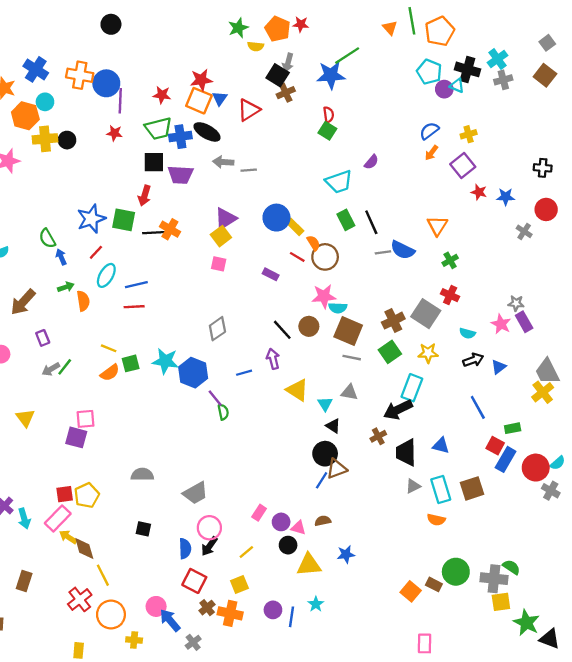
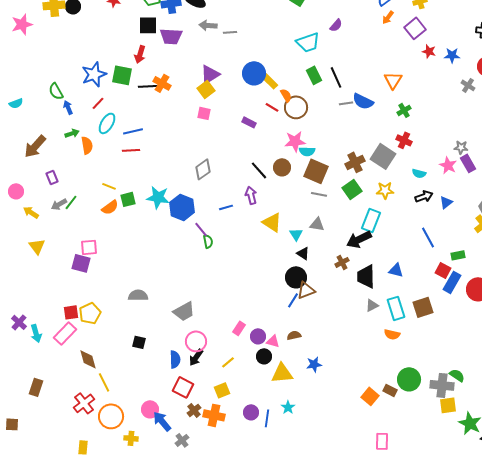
yellow arrow: (68, 537) -> (31, 212), moved

